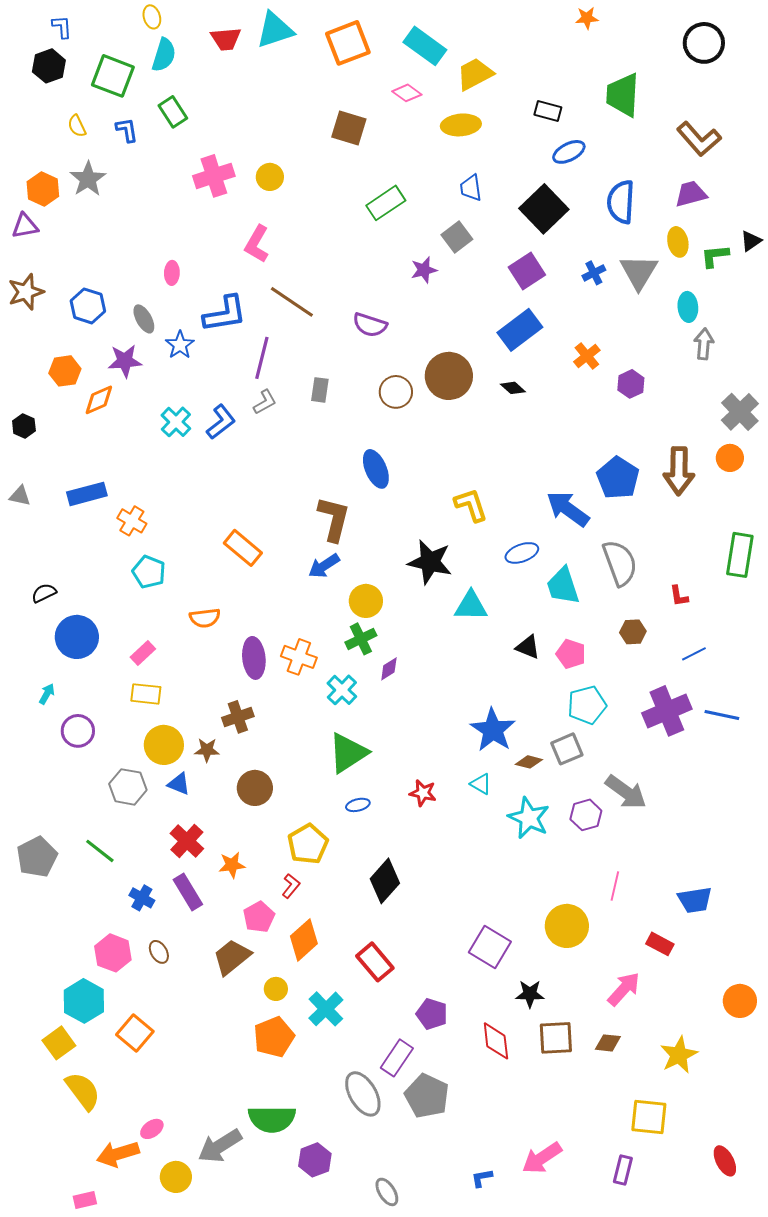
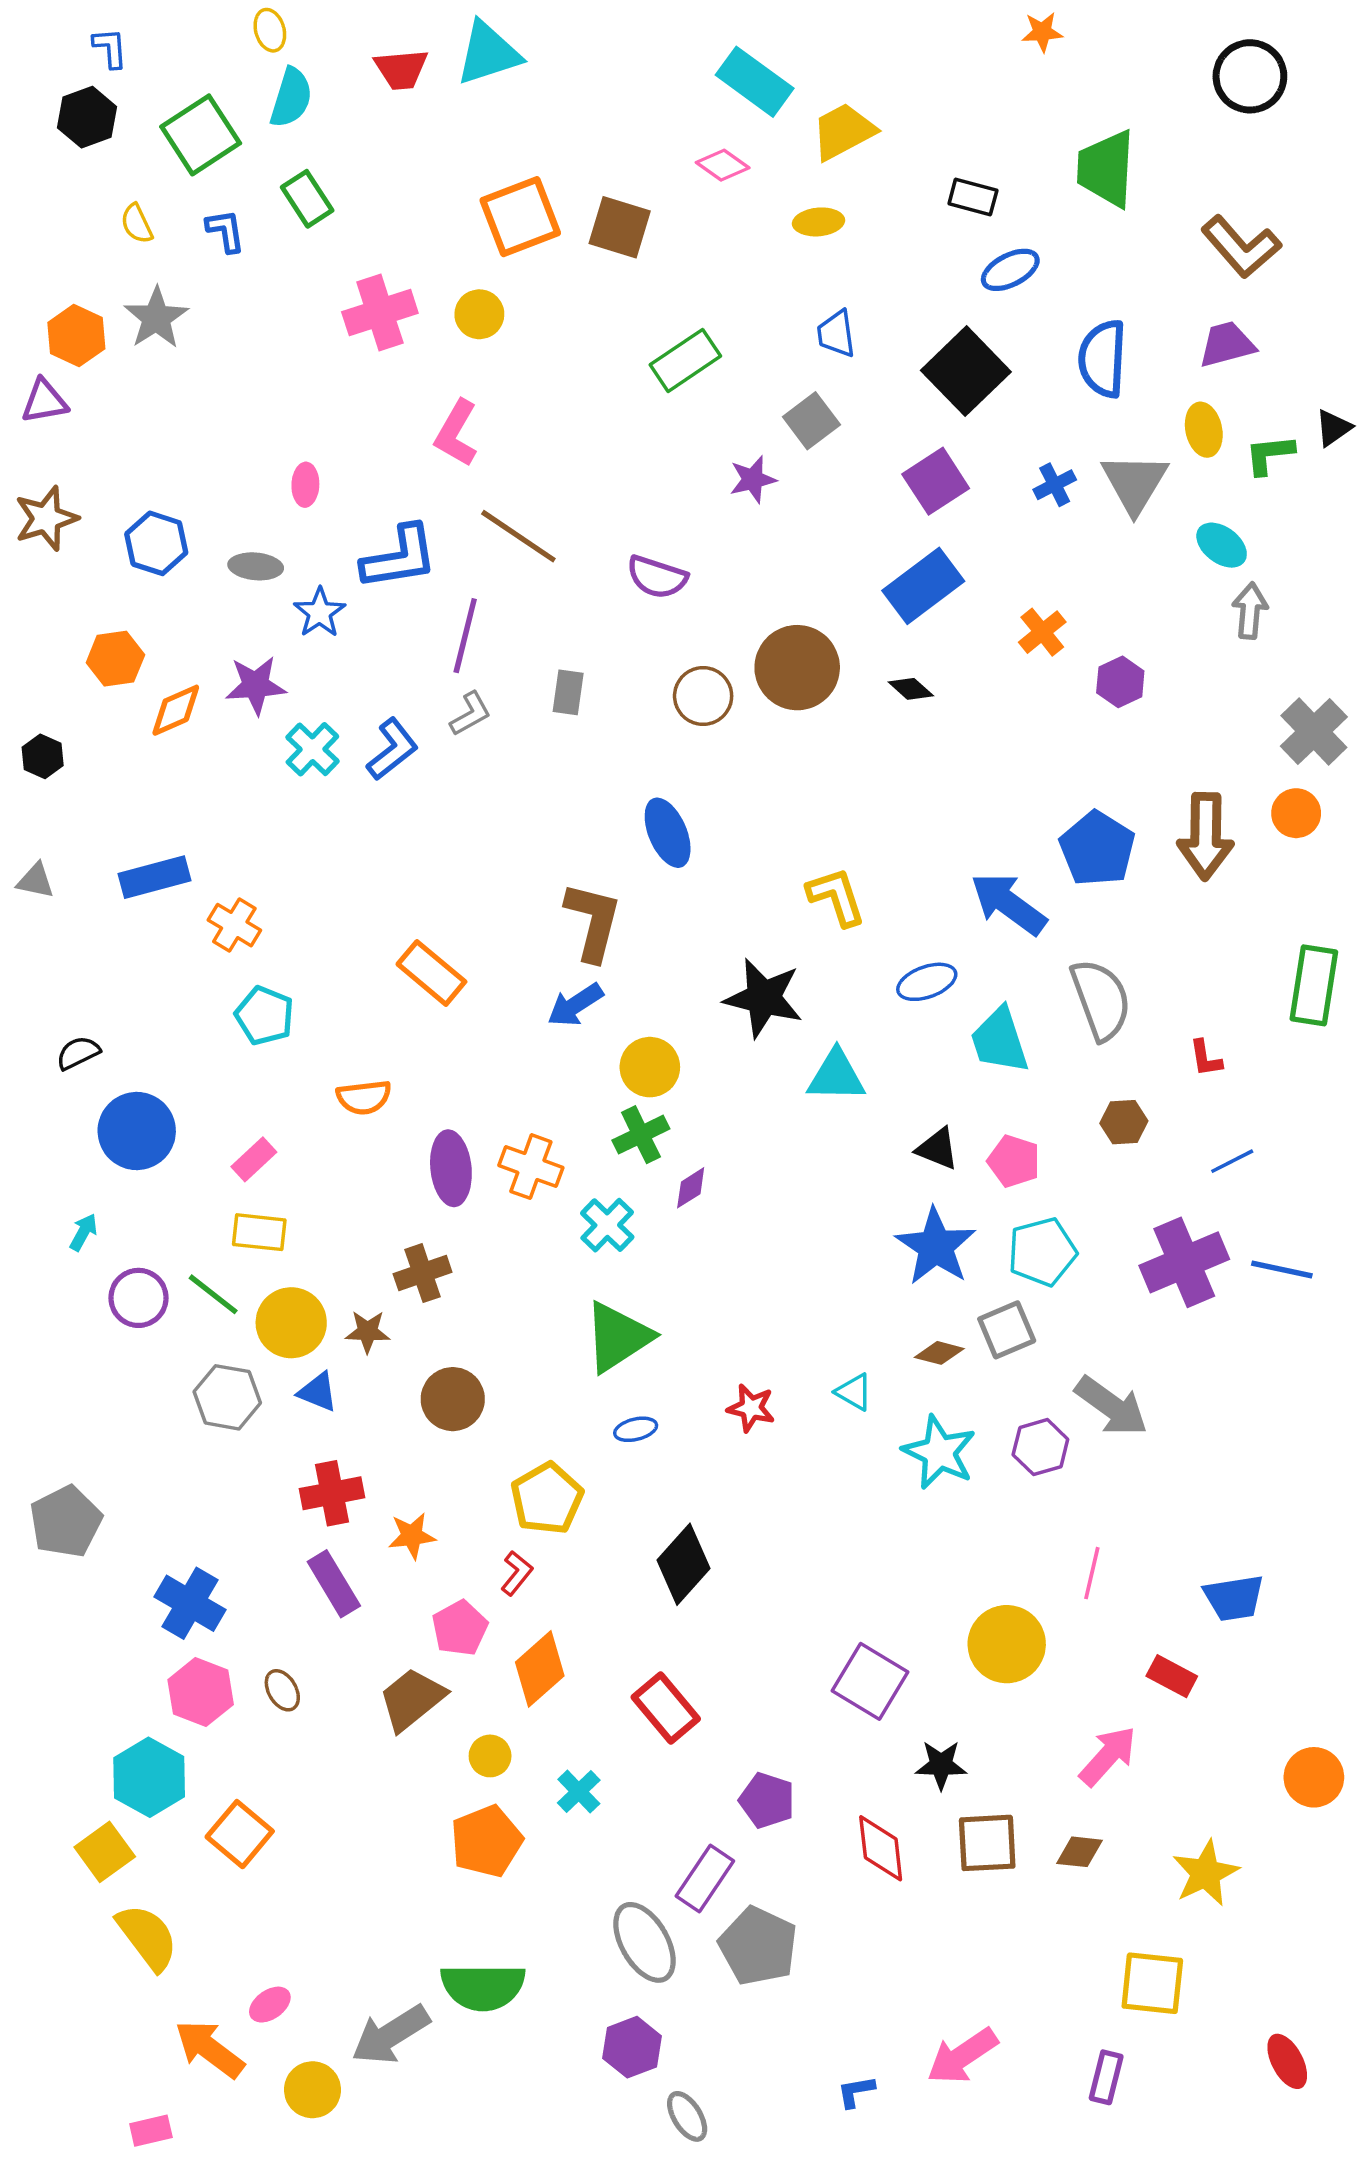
orange square: (348, 43) -> (520, 217), moved
green square: (113, 76) -> (201, 135), turned 36
yellow ellipse: (461, 125) -> (819, 222), size x0.7
cyan ellipse: (688, 307) -> (1222, 545), turned -48
gray ellipse: (144, 319) -> (256, 566), turned -56
purple star: (125, 361) -> (256, 685), moved
blue star: (493, 730) -> (936, 1246), moved
red cross: (187, 841) -> (332, 1493), turned 36
green line: (100, 851) -> (213, 1294), moved
blue cross: (142, 898) -> (190, 1603), moved, size x1.5
cyan cross: (326, 1009) -> (579, 1791), size x0.7
orange arrow: (118, 1154) -> (210, 2049), turned 54
purple hexagon: (315, 1160) -> (632, 2047), moved

